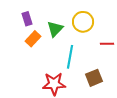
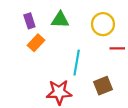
yellow circle: (83, 22) -> (103, 24), moved
green triangle: (55, 29) -> (60, 20), moved, turned 48

